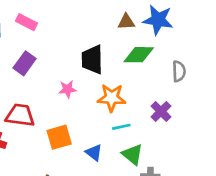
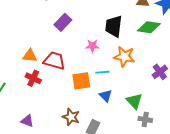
cyan line: (121, 127) -> (102, 72), moved

